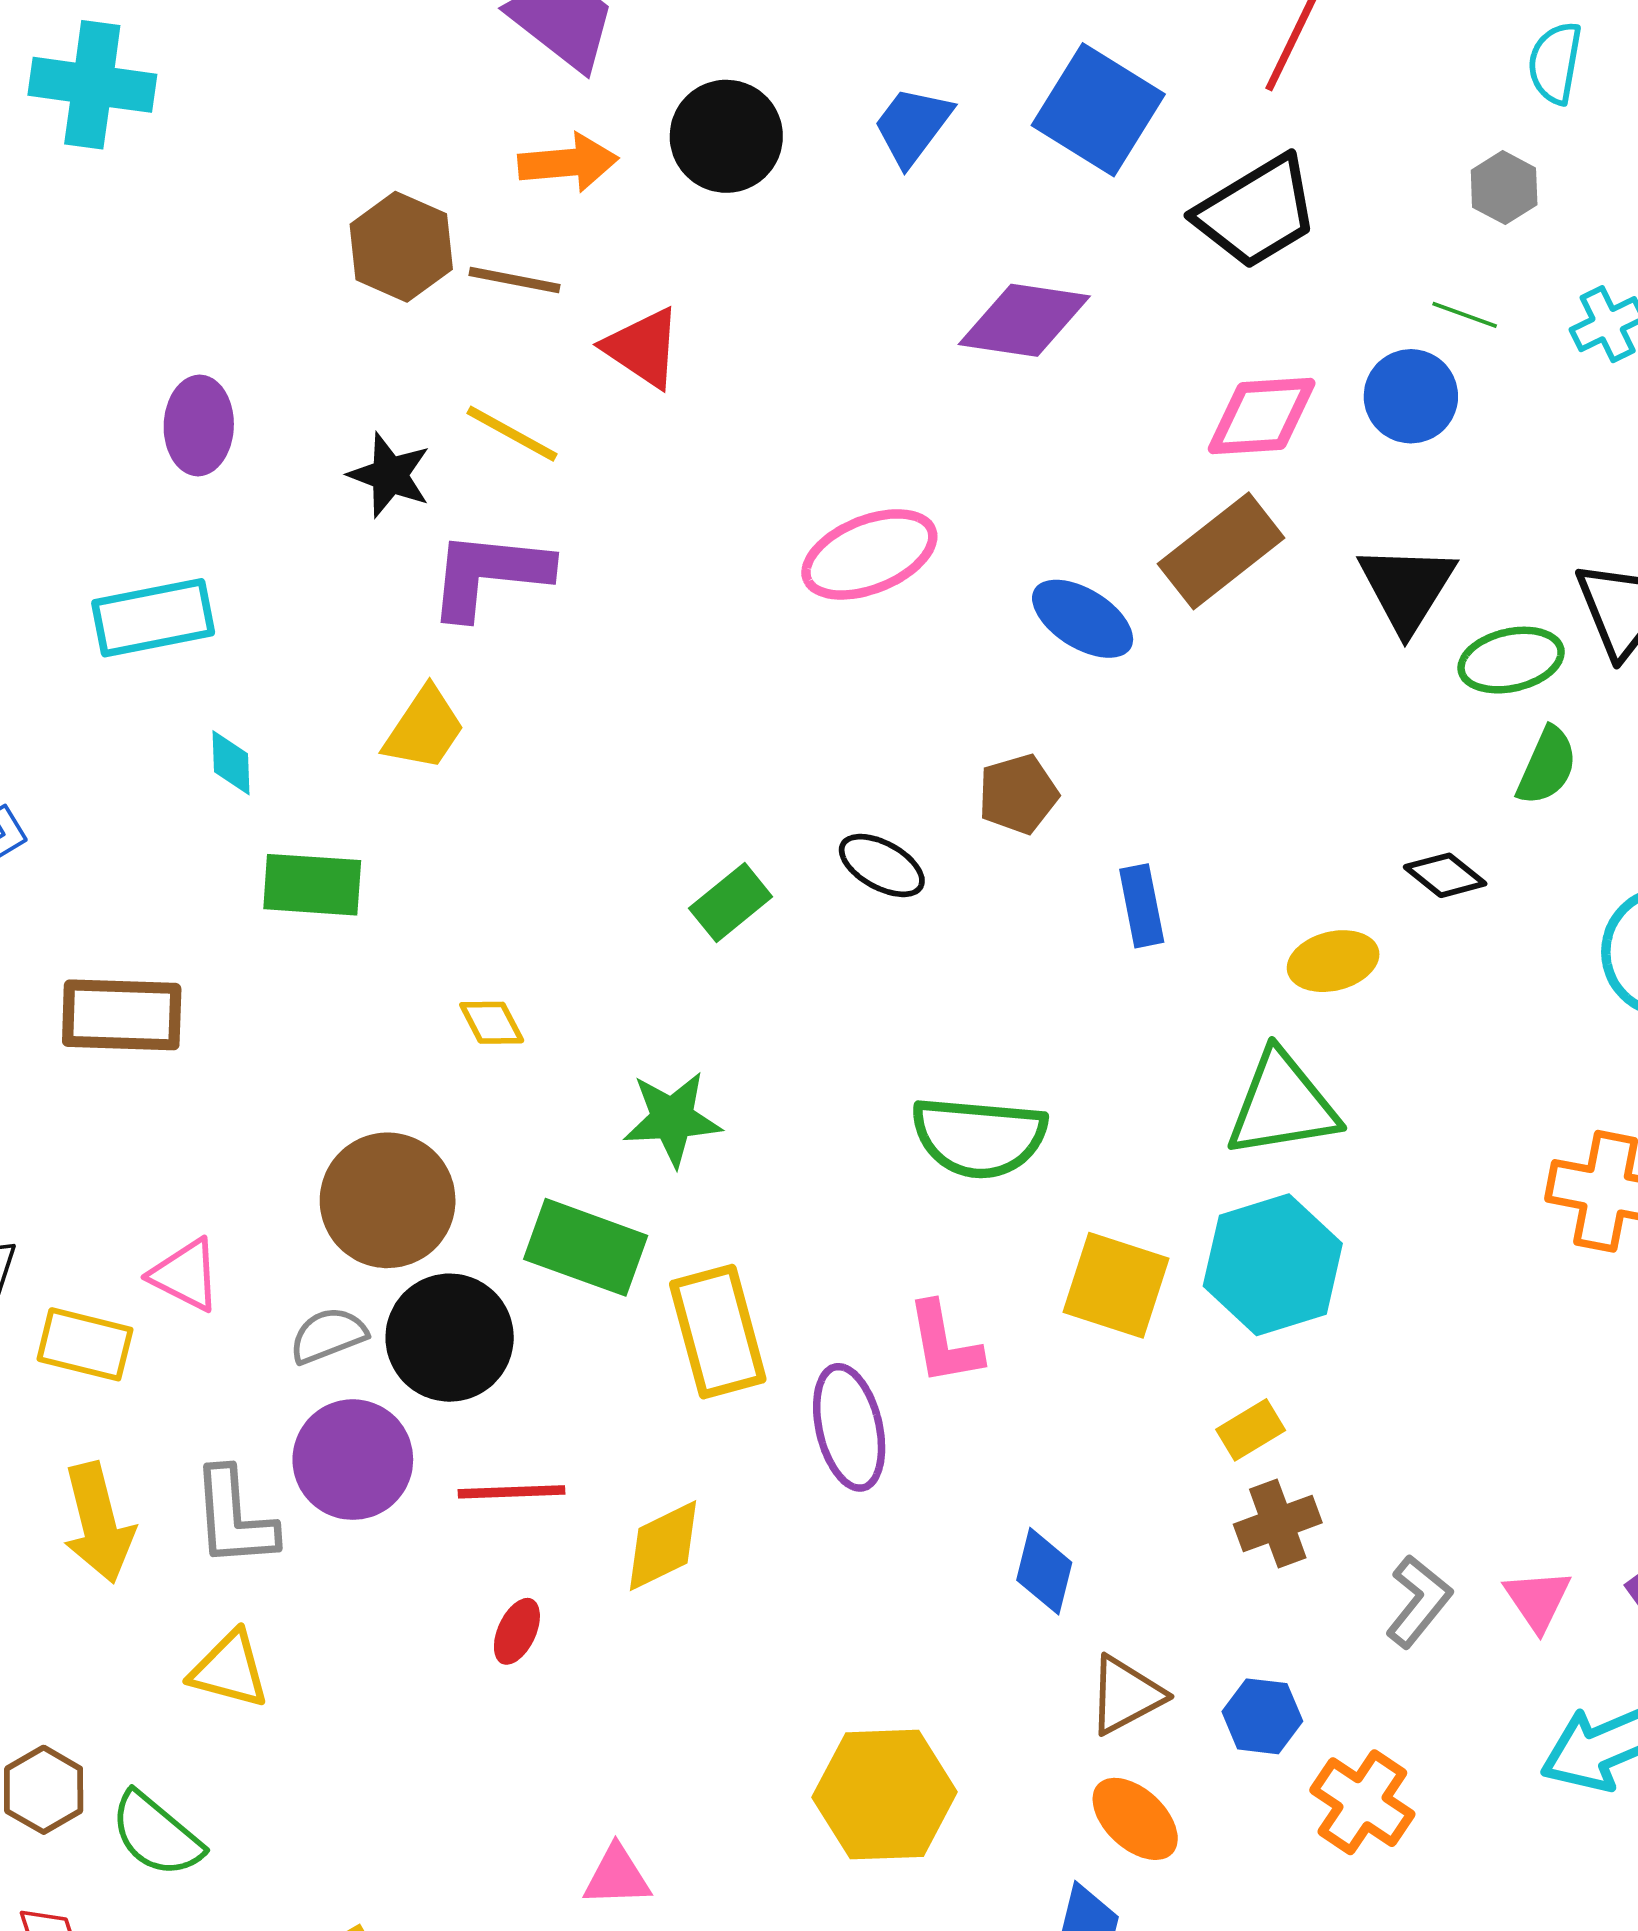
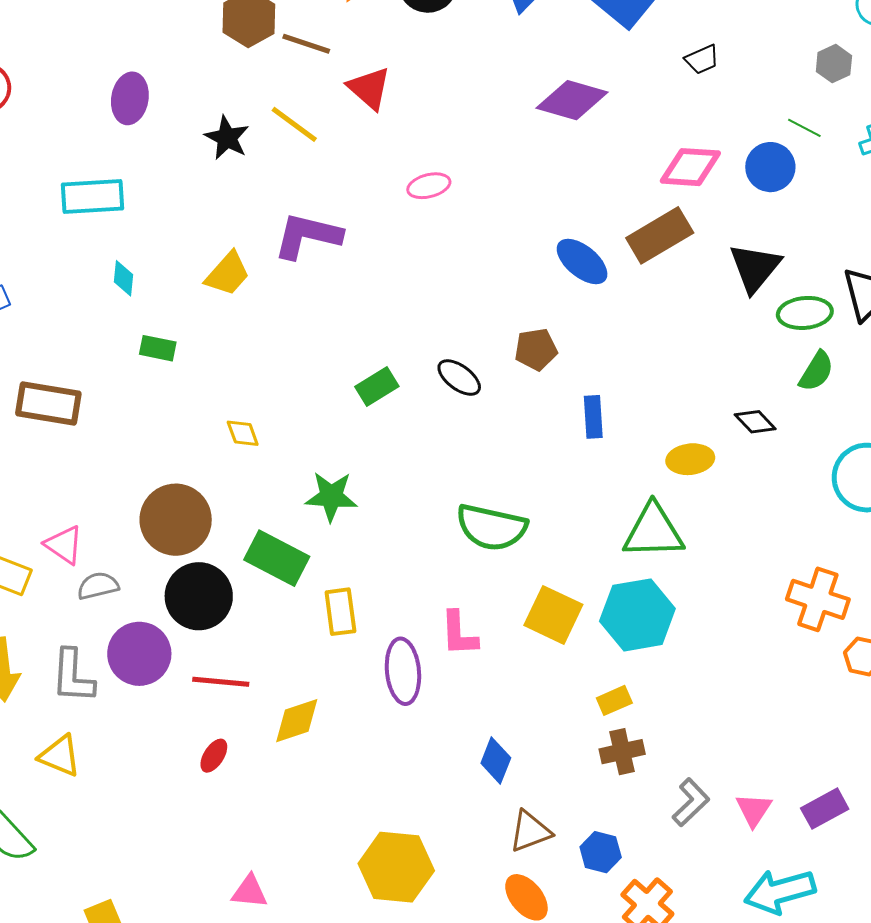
black trapezoid: (1257, 212) -> (702, 59), size x0.5
pink ellipse: (869, 554) -> (429, 186), moved, size x0.6
purple L-shape: (489, 574) -> (308, 236), moved
green rectangle: (312, 885) -> (158, 348), size x0.7
yellow rectangle: (718, 1332) -> (340, 612), size x0.7
gray semicircle: (328, 1335) -> (98, 586), moved

